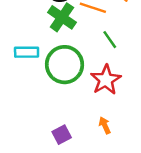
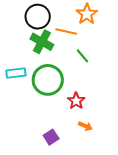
red star: (106, 80) -> (76, 101), moved, size x0.7
orange arrow: (105, 125) -> (85, 126), turned 144

